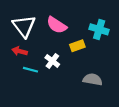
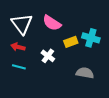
cyan cross: (99, 29) -> (91, 38), moved
cyan line: (30, 70) -> (19, 67), moved

